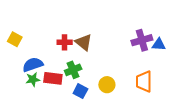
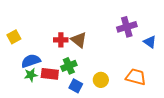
yellow square: (15, 39) -> (14, 37), turned 32
purple cross: (142, 40) -> (127, 27), moved
blue triangle: (159, 44) -> (150, 42), turned 32
orange trapezoid: (144, 82) -> (136, 77), turned 105

